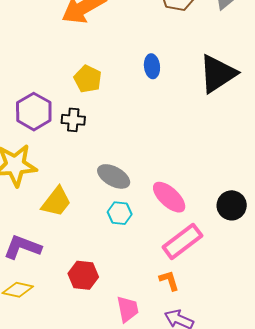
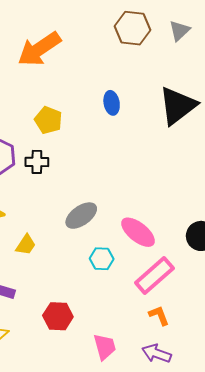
gray ellipse: (114, 176) -> (81, 216), turned -60
yellow trapezoid: (56, 202) -> (26, 245), size x0.7
cyan hexagon: (120, 213) -> (102, 259), moved
orange L-shape: (169, 280) -> (159, 315), moved

